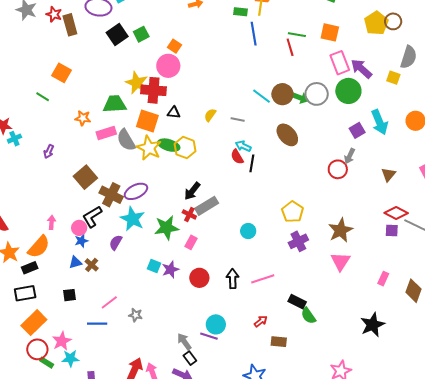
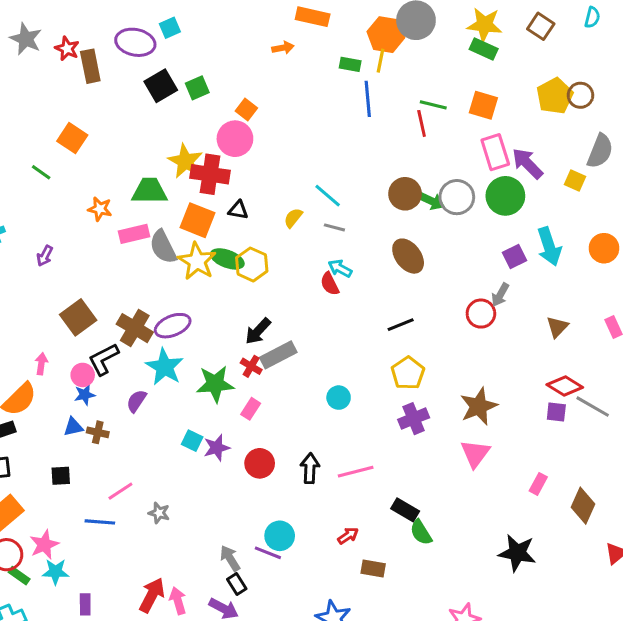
cyan line: (262, 96) -> (328, 196), moved
black line: (252, 163) -> (401, 325), moved, turned 54
brown square: (85, 177) -> (78, 317), moved
brown cross: (92, 265) -> (98, 432), turned -32
black star: (373, 325) -> (517, 553), turned 30

